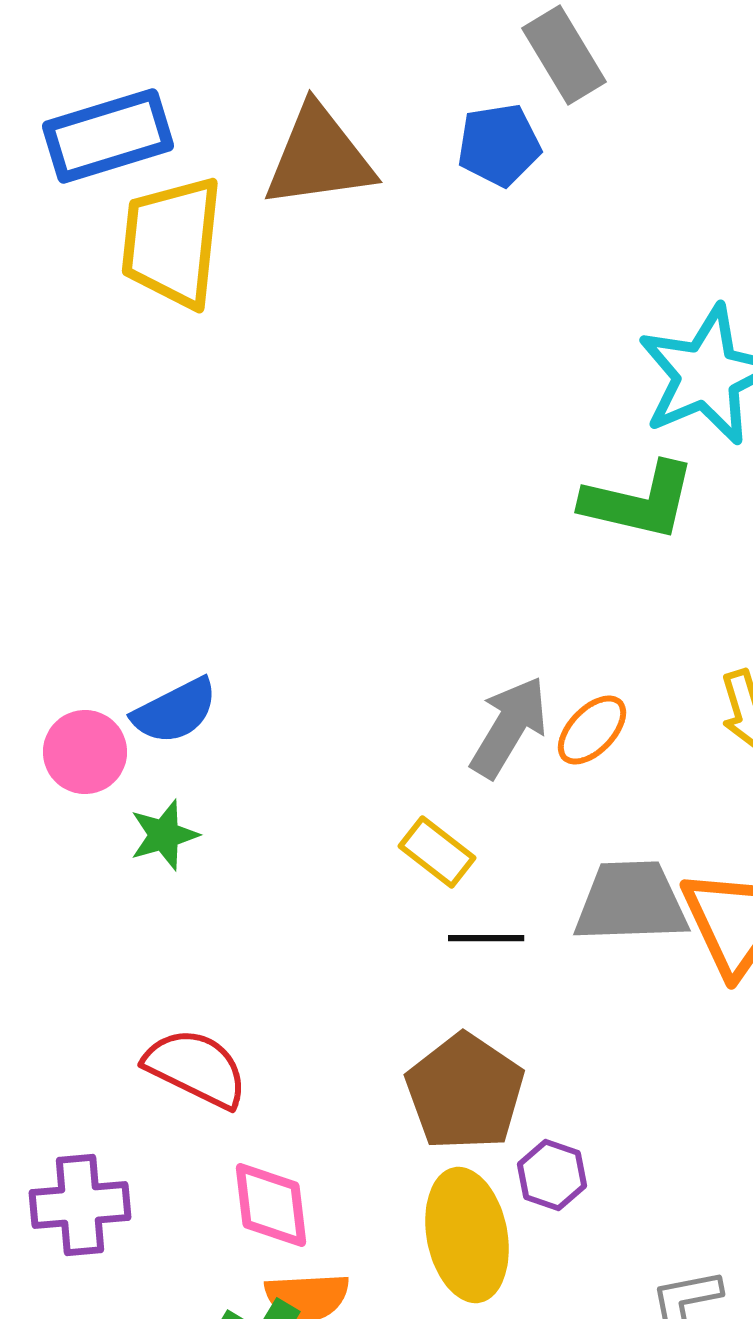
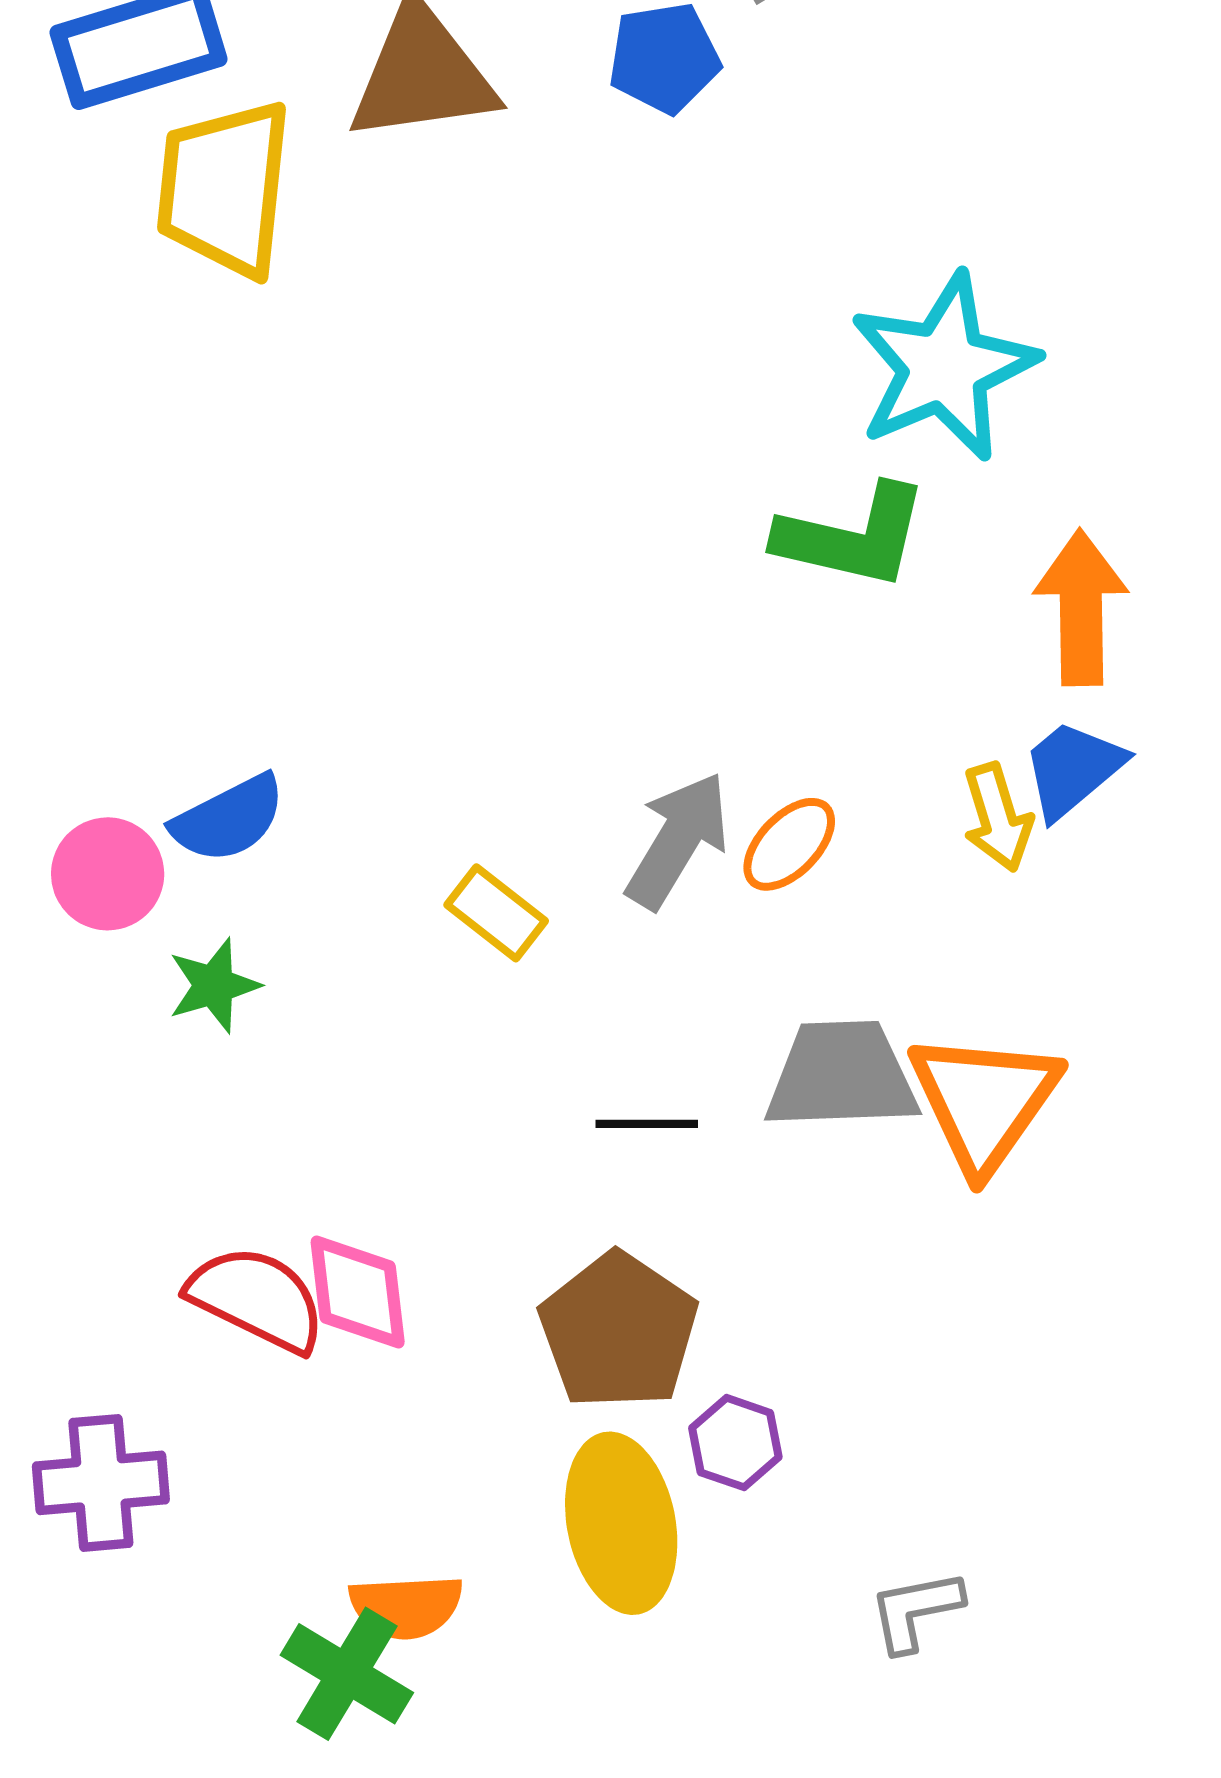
yellow rectangle: (437, 852) -> (496, 913), moved
pink diamond: (271, 1205) -> (358, 1292), moved

